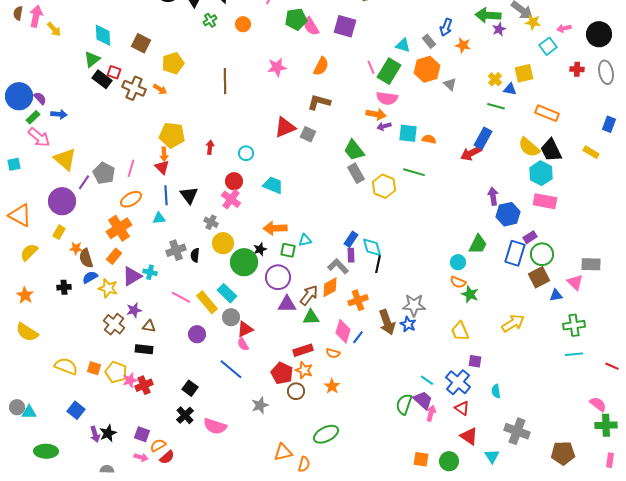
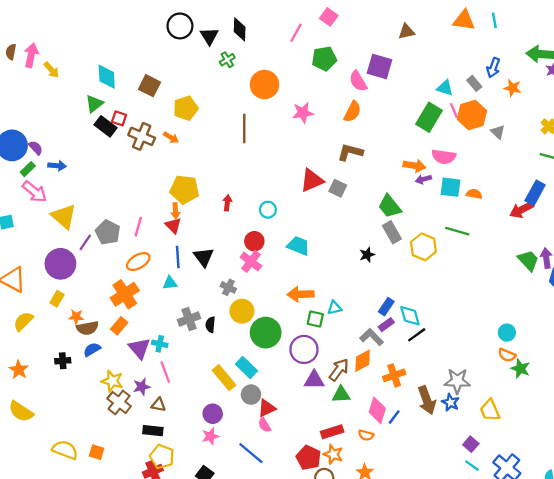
orange circle: (243, 24) -> (264, 85), moved, size x1.6
pink semicircle: (311, 26) -> (358, 81), moved
pink line: (371, 67) -> (454, 110), moved
pink semicircle: (387, 98) -> (444, 157), moved
green trapezoid: (478, 244) -> (528, 260), moved, turned -70
black star: (260, 249) -> (367, 255), moved
purple rectangle: (351, 255) -> (386, 325), turned 56
brown semicircle: (86, 258) -> (88, 328), turned -84
black line: (378, 264) -> (417, 335), turned 42
purple triangle: (132, 276) -> (139, 348), turned -40
yellow star: (108, 288) -> (112, 381), moved
pink line: (181, 297) -> (165, 372), moved, turned 42
yellow trapezoid: (460, 331) -> (490, 410), moved
purple square: (475, 361) -> (471, 444), moved, turned 32
yellow pentagon: (116, 372) -> (162, 457), moved
pink star: (130, 380) -> (210, 436), moved

